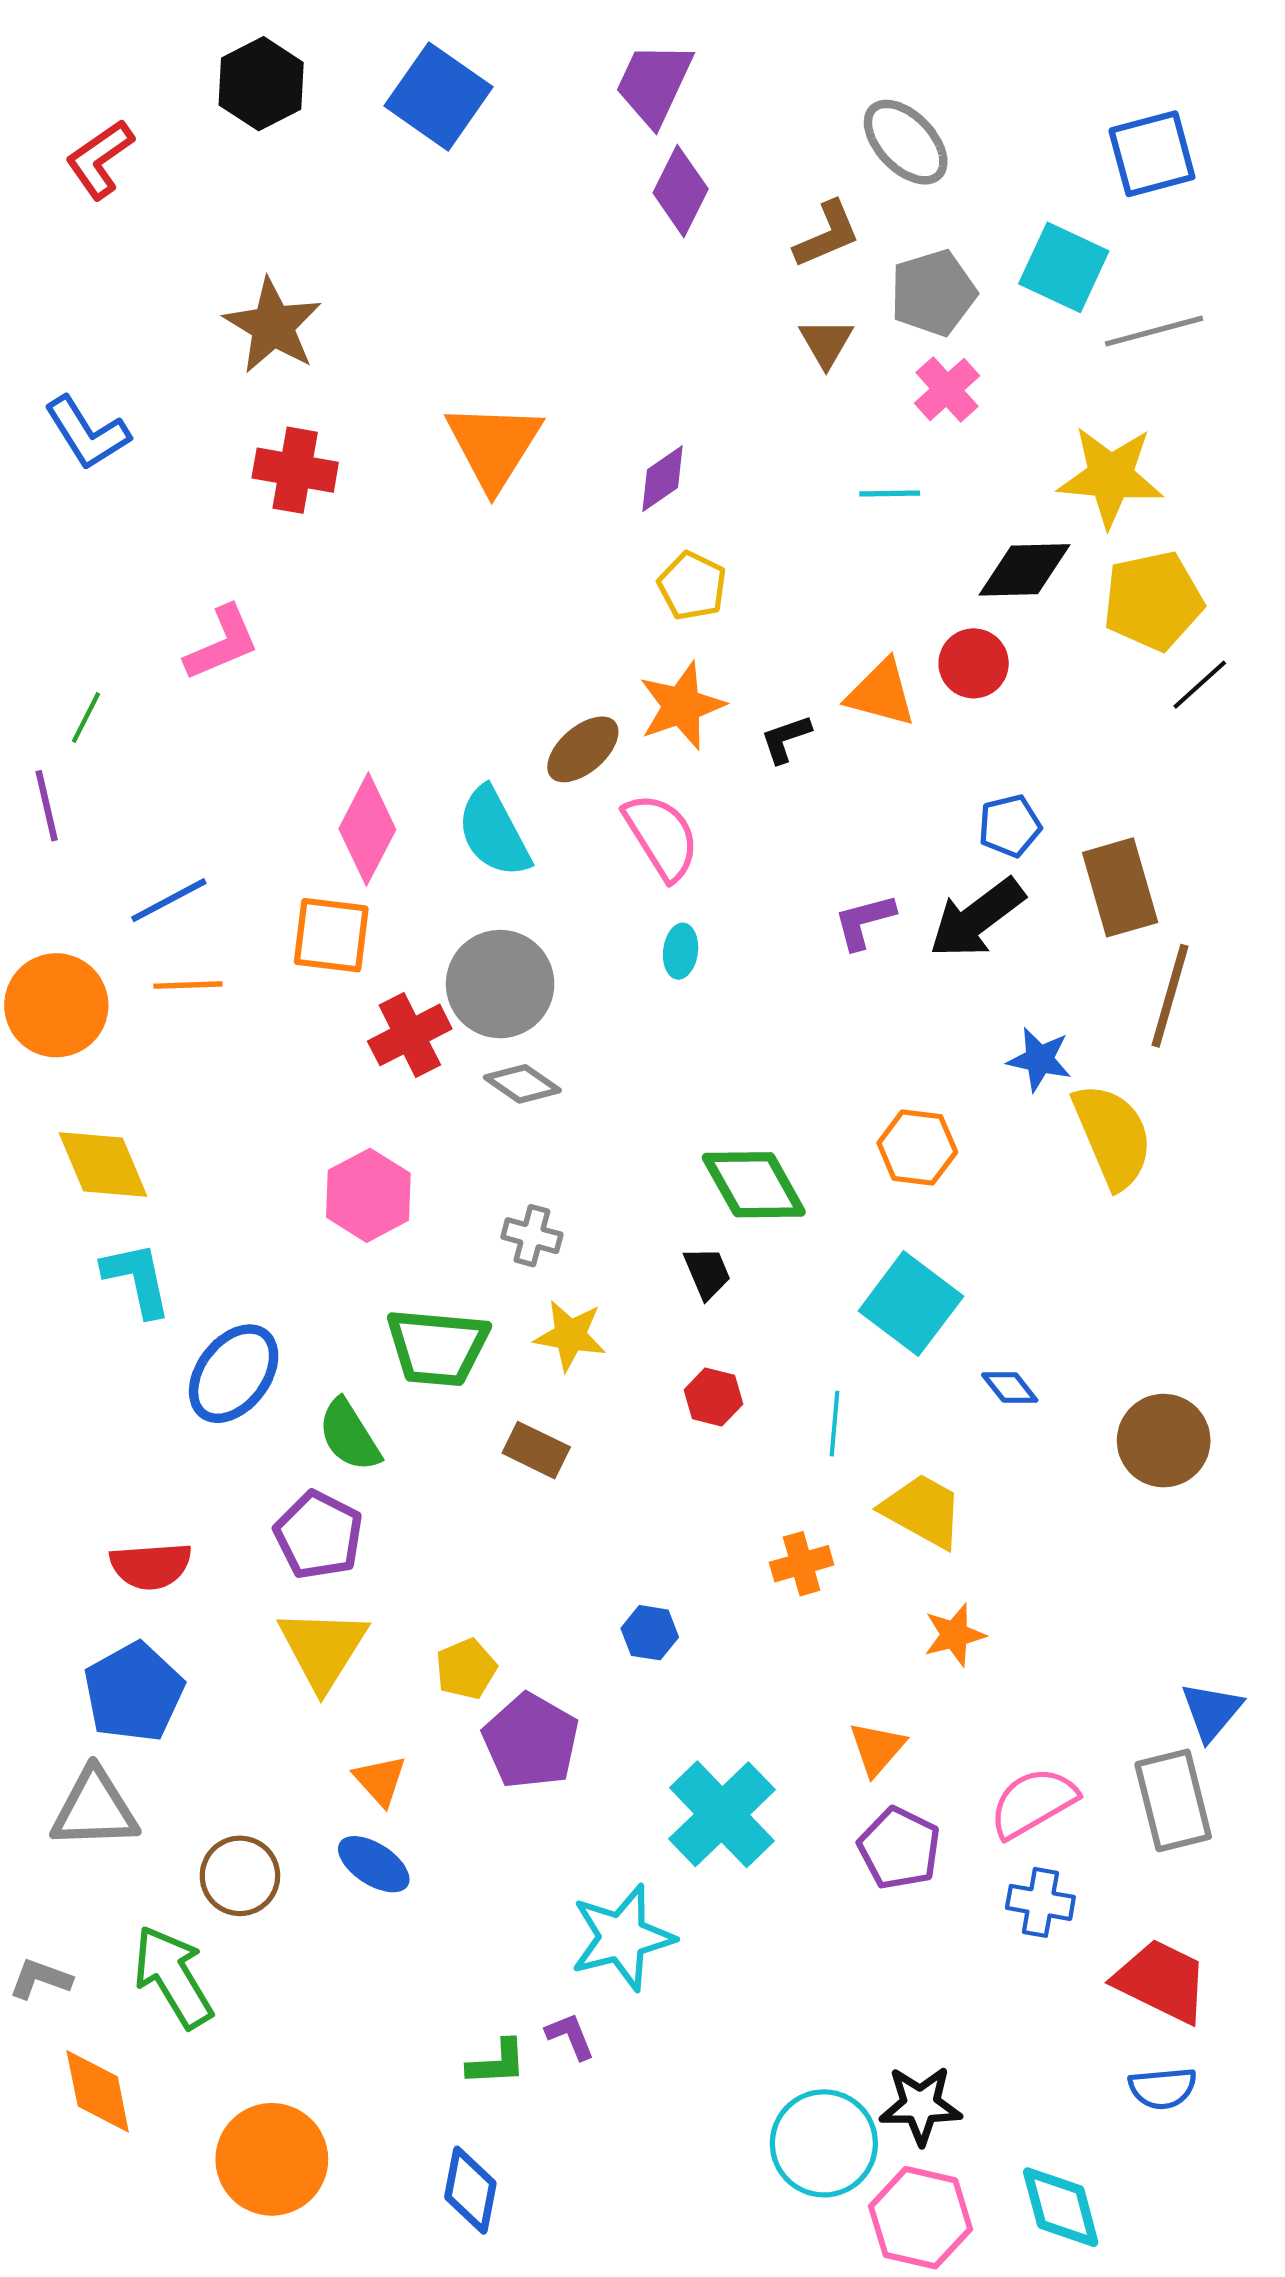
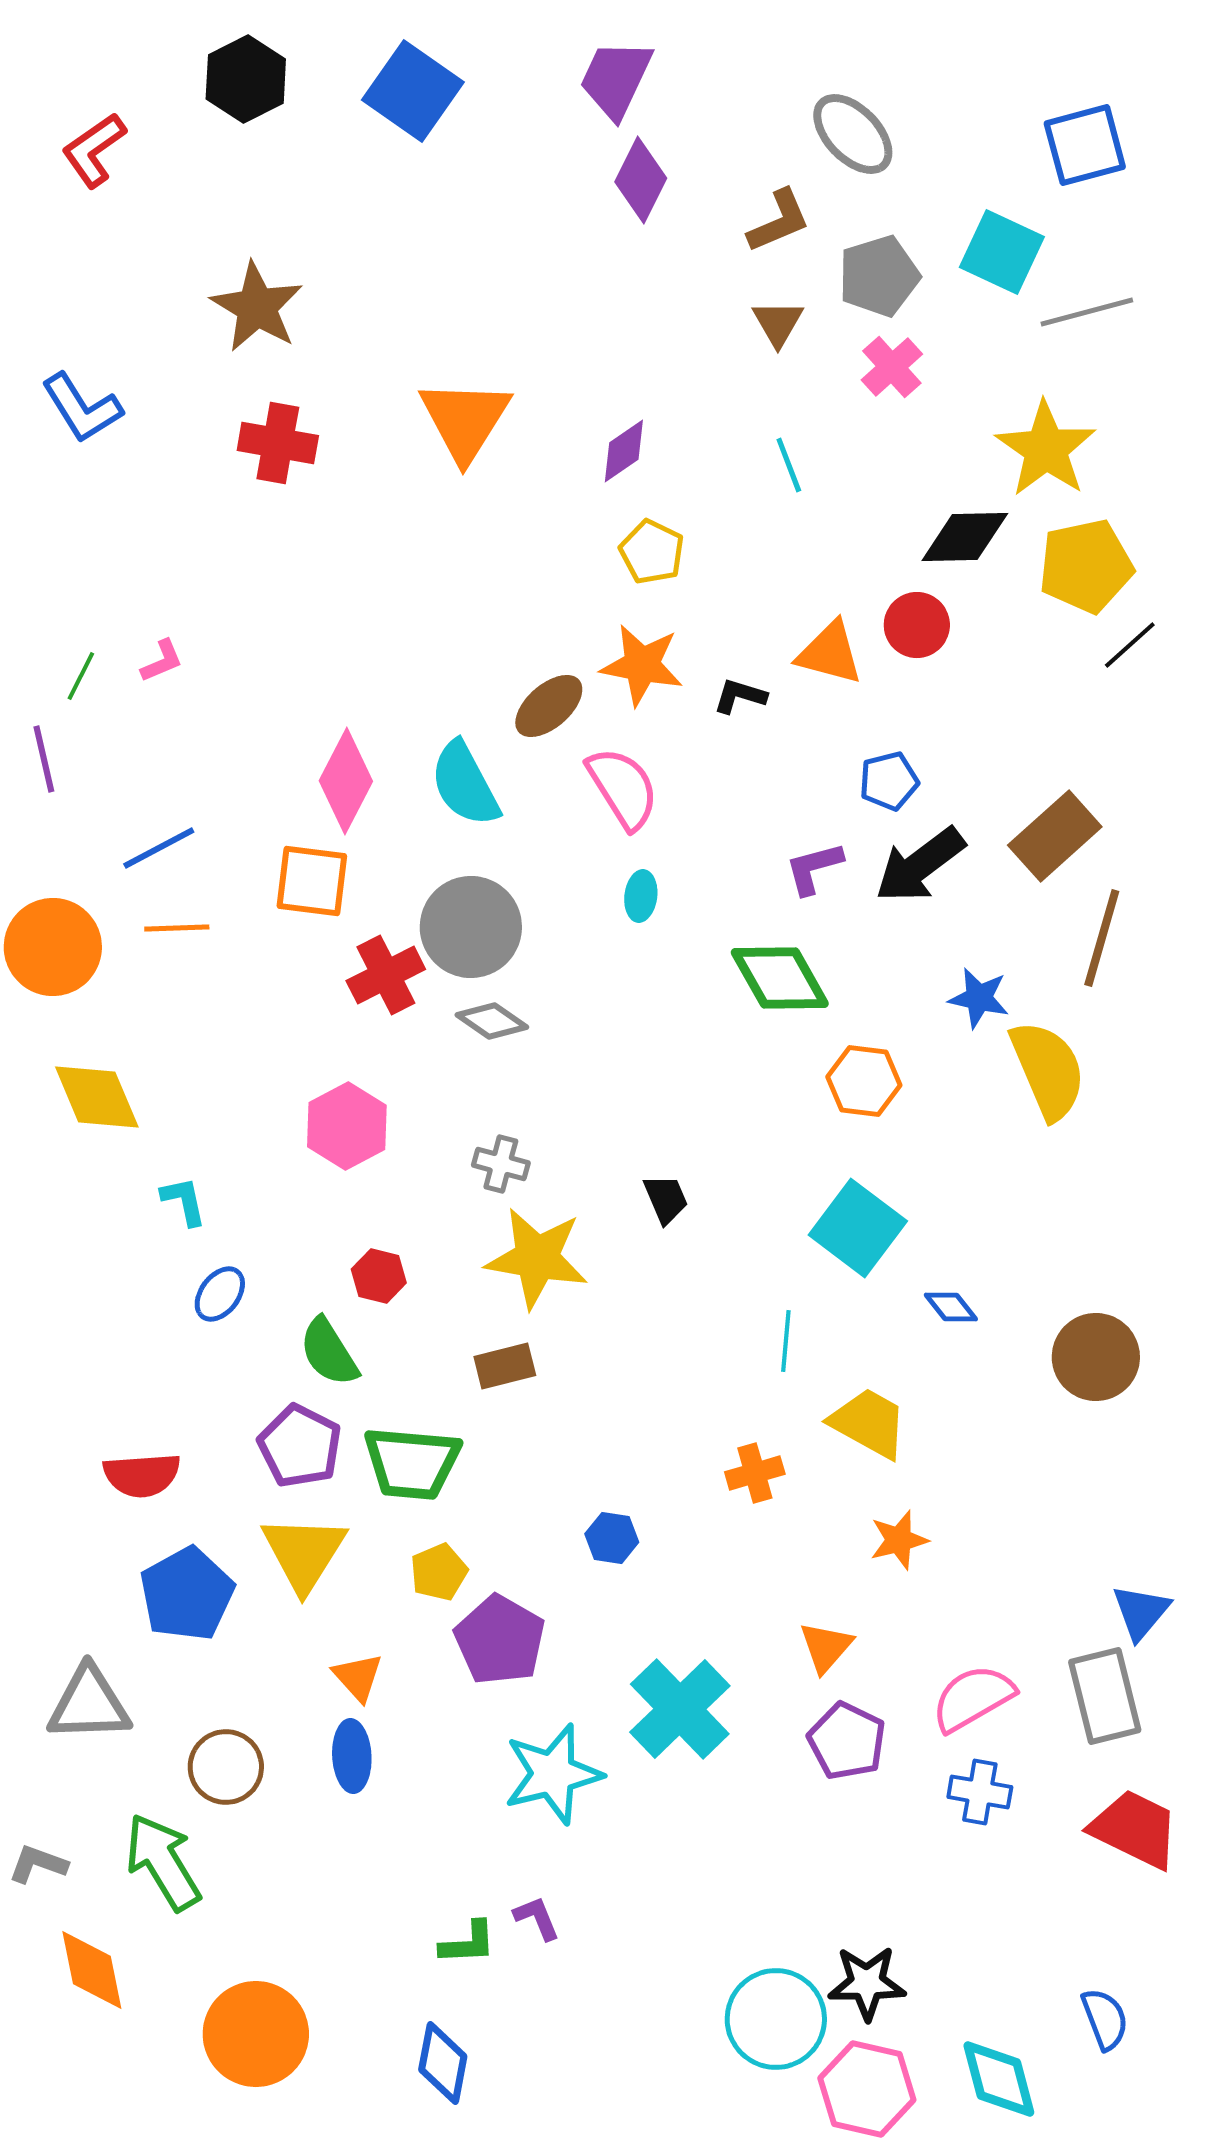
yellow star: (1111, 477) -> (1046, 449), turned 30
cyan line: (890, 494) -> (789, 465), moved, turned 70
pink L-shape: (222, 643) -> (162, 661), moved, size x0.6
orange star: (682, 706) -> (642, 665), turned 30
black L-shape: (786, 739) -> (740, 696), turned 36
blue pentagon: (1010, 826) -> (889, 781), moved
brown rectangle: (1120, 887) -> (1055, 836), turned 64
green diamond: (754, 1185) -> (780, 978), moved
cyan L-shape: (137, 1279) -> (184, 1201), moved, size x0.7
yellow star: (570, 1335) -> (537, 1258), size x1.5
green trapezoid: (437, 1347) -> (412, 1463), moved
blue ellipse: (234, 1374) -> (220, 1294), size x0.6
red hexagon: (713, 1397) -> (379, 1276), moved
brown rectangle: (536, 1450) -> (505, 1366), turned -40
blue pentagon: (134, 1692) -> (187, 1594), moved
blue ellipse: (374, 1864) -> (352, 1756), turned 54
cyan star: (622, 1937) -> (553, 1774), moved
red trapezoid: (1162, 1981) -> (1135, 1829), moved
blue semicircle: (1163, 2088) -> (1105, 2019), moved, turned -106

